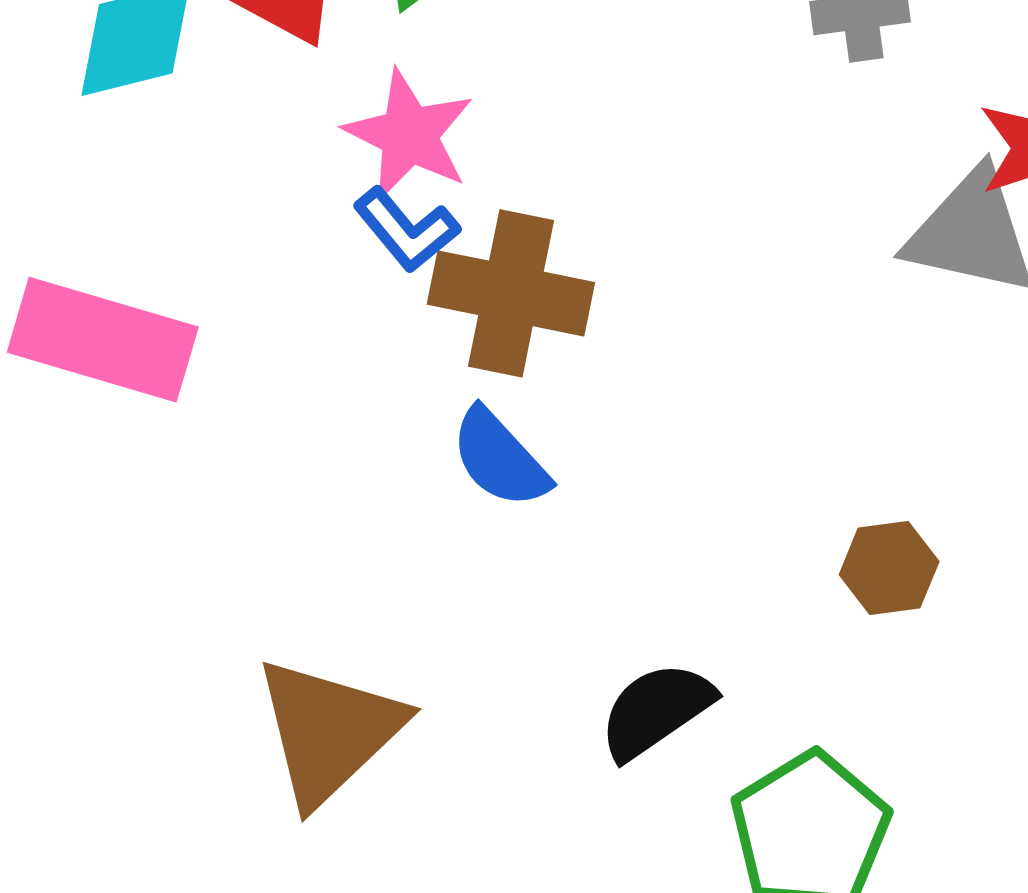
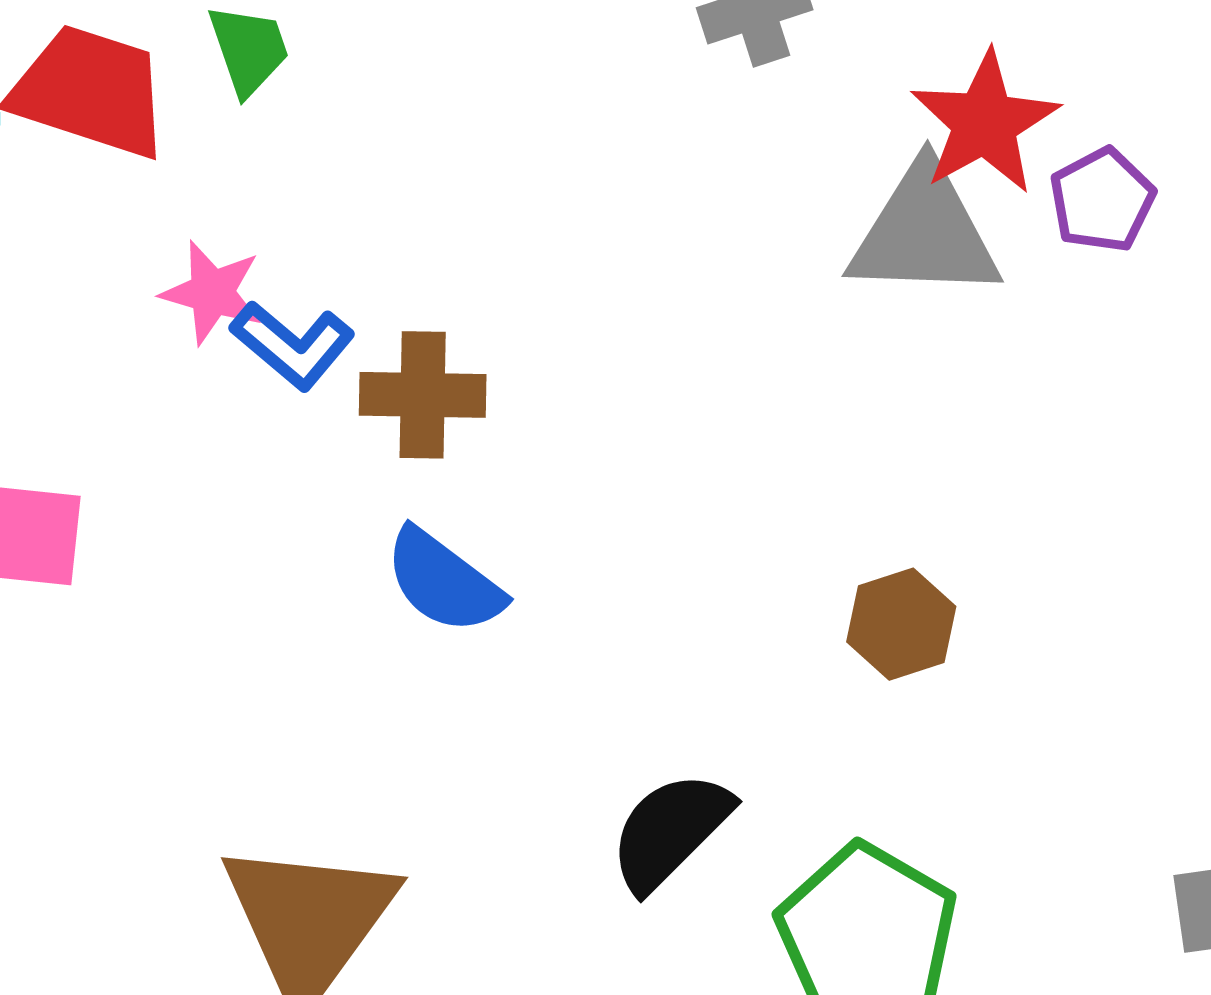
pink star: (409, 135) -> (212, 292), moved, size x0.7
brown cross: (511, 293) -> (423, 395), size x0.7

